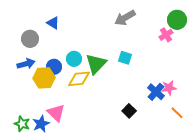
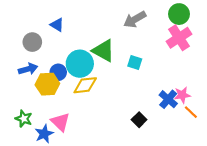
green circle: (177, 20) -> (179, 14), moved
pink cross: (166, 35) -> (179, 38), size x1.6
cyan circle: (74, 59) -> (80, 64), size x1.6
green triangle: (96, 64) -> (104, 51), moved, turned -45
orange line: (177, 113) -> (191, 112), moved
green star: (22, 124) -> (24, 119), moved

